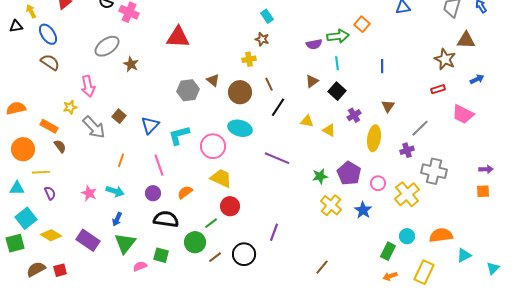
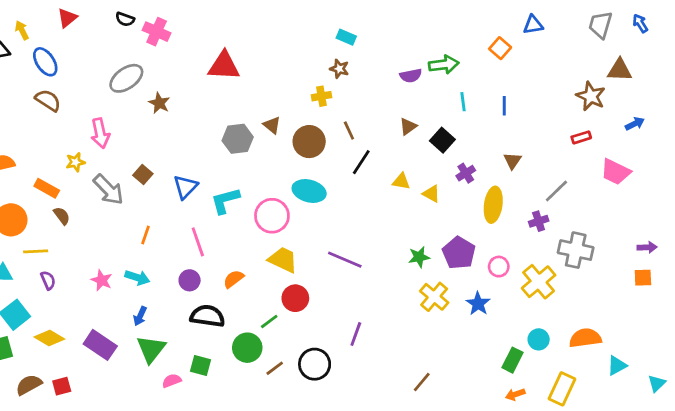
cyan rectangle: (267, 16) -> (346, 37), turned -32
orange square: (362, 24) -> (500, 48), moved
cyan line: (337, 63) -> (463, 102), moved
purple line: (277, 158) -> (345, 260), moved

